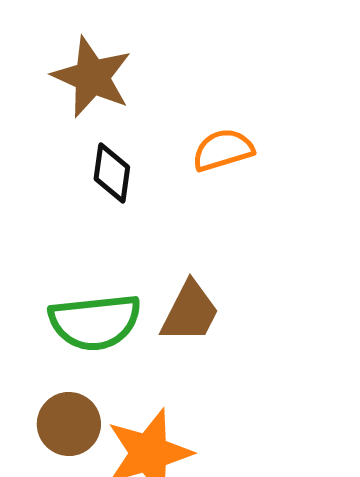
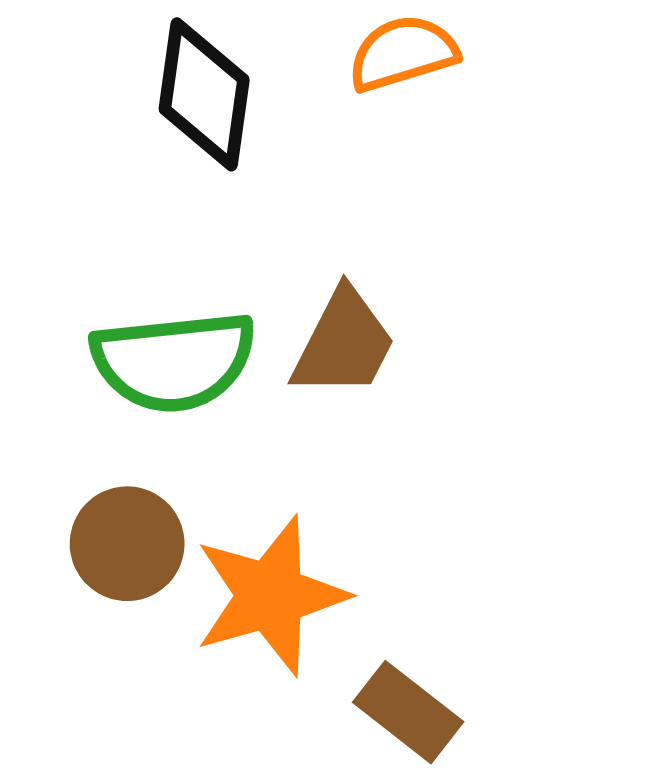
black diamond: (112, 173) -> (204, 94), size x1.4

